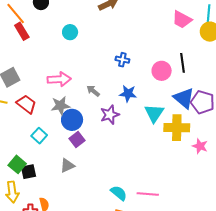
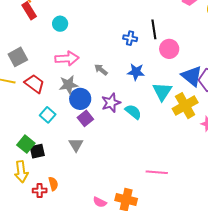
cyan circle: (70, 32) -> (60, 24), moved
black line: (182, 63) -> (154, 29), moved
purple star: (110, 115) -> (111, 103), moved
yellow cross: (177, 128) -> (185, 106), turned -30
gray triangle: (67, 166) -> (76, 145), turned -35
cyan semicircle: (119, 193) -> (133, 112), moved

